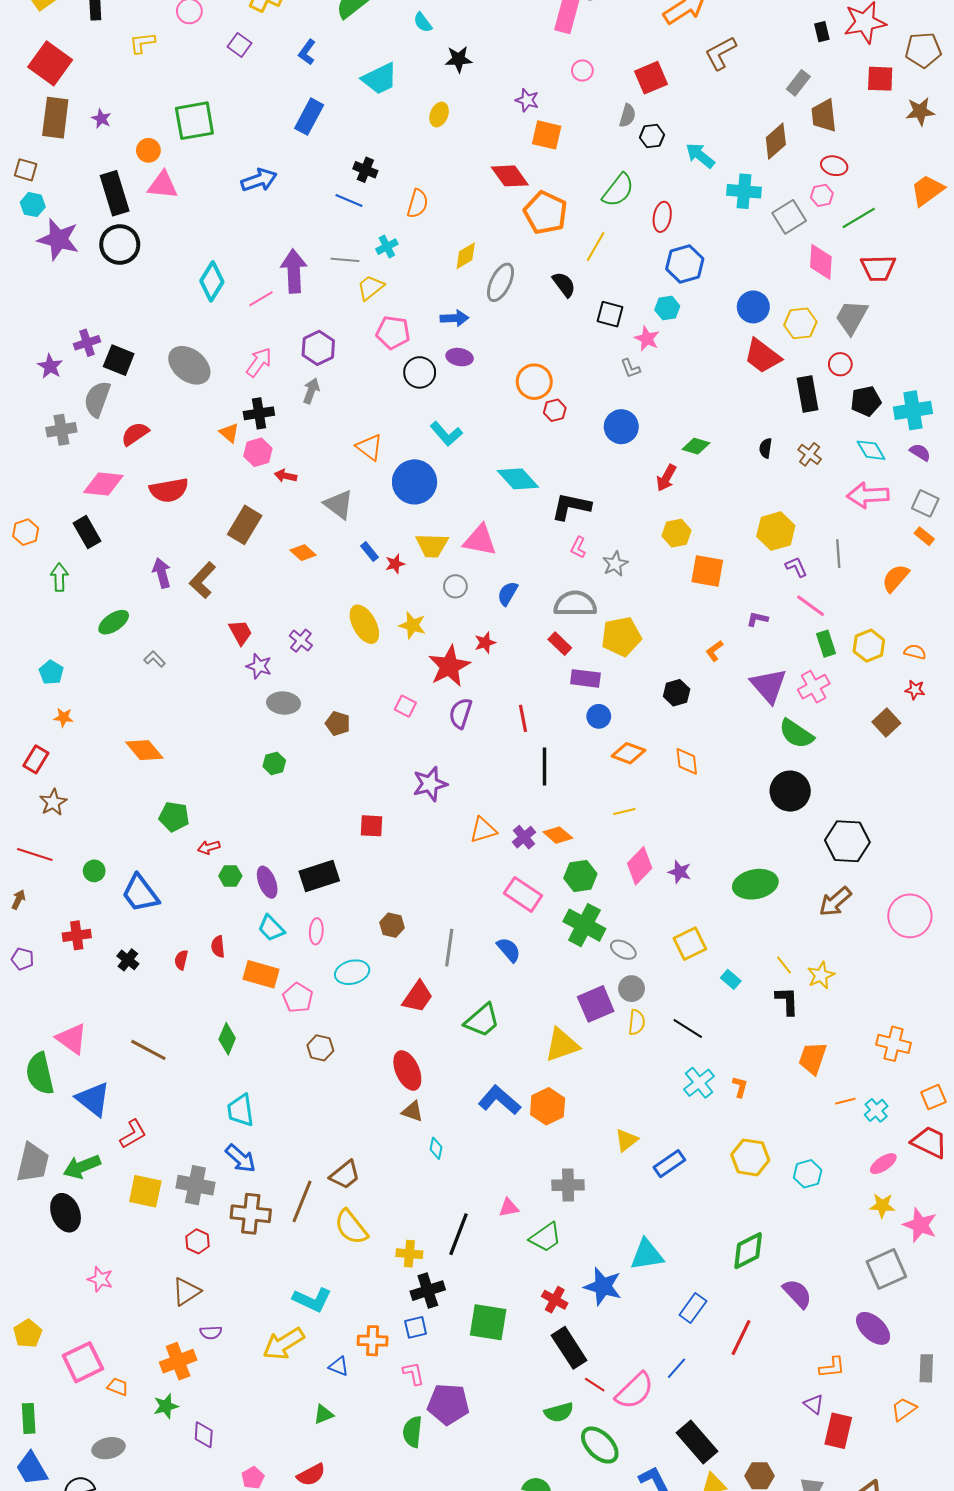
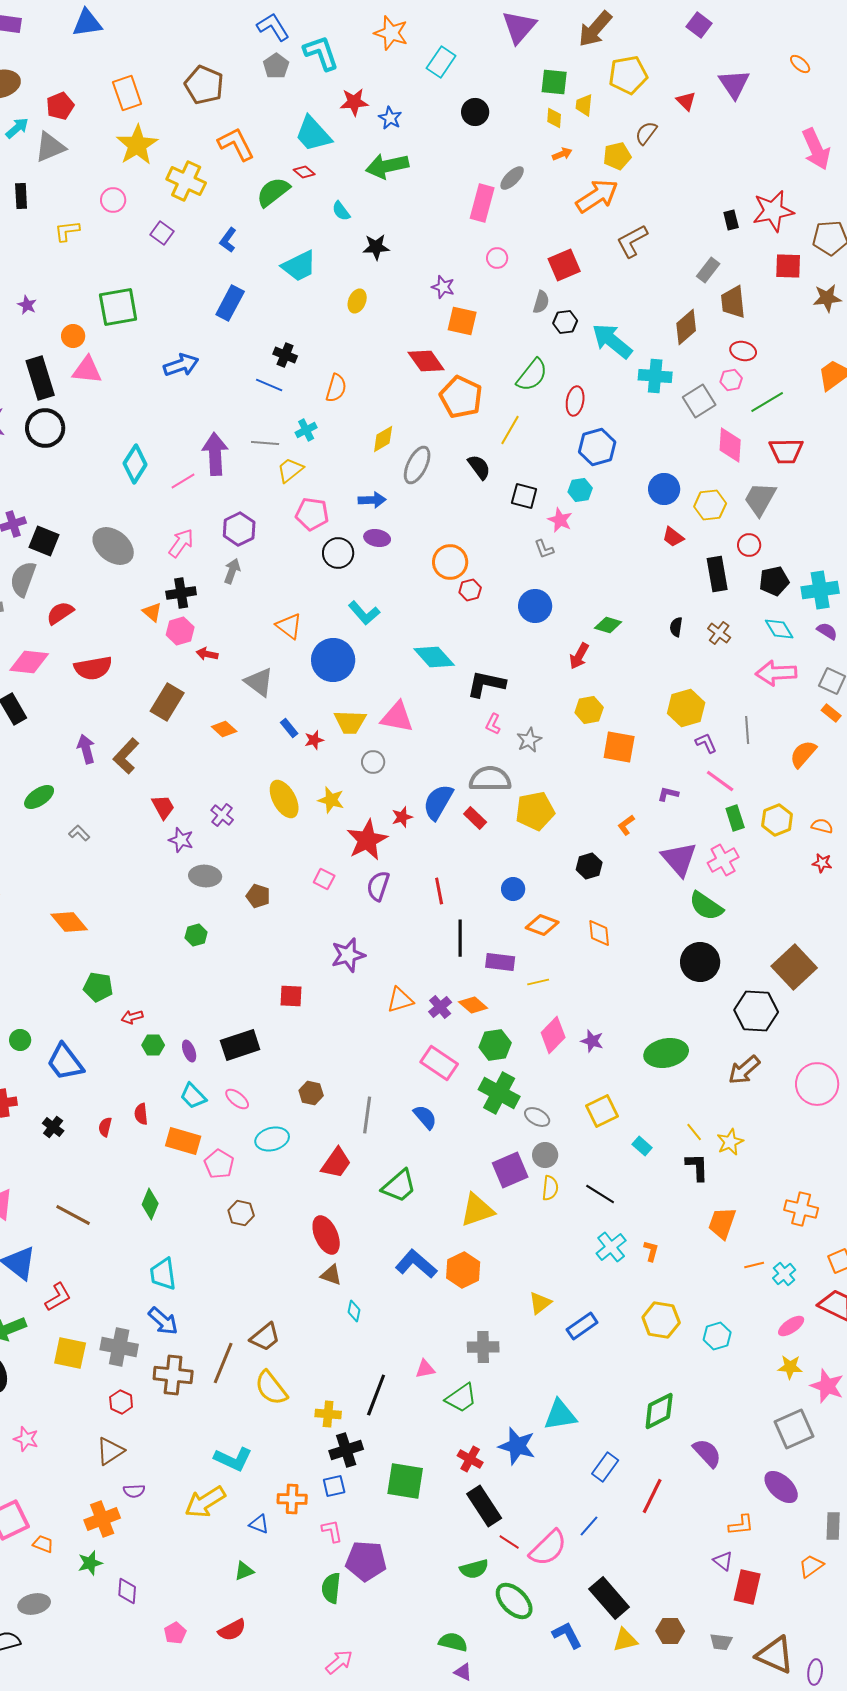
cyan arrow: (700, 155) -> (612, 341), size x1.4
red trapezoid: (763, 356) -> (673, 537), size x0.6
blue semicircle: (508, 594) -> (438, 802), moved, size x1.5
purple rectangle: (585, 678) -> (500, 962), moved
brown square: (886, 722) -> (794, 967), moved, size x1.6
purple ellipse: (267, 882) -> (189, 1051), size x0.7
pink ellipse: (316, 931) -> (237, 1099), turned -55

